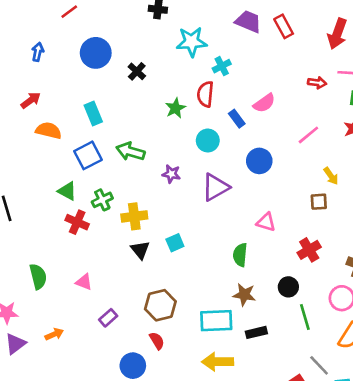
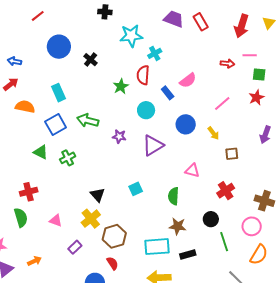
blue arrow: (38, 52) -> (14, 61), moved, turned -88
yellow arrow: (331, 176) -> (213, 133), moved
yellow cross: (134, 216) -> (91, 219), moved, turned -30
red cross: (77, 222) -> (29, 192), moved, turned -36
cyan square: (175, 243) -> (136, 189), moved

